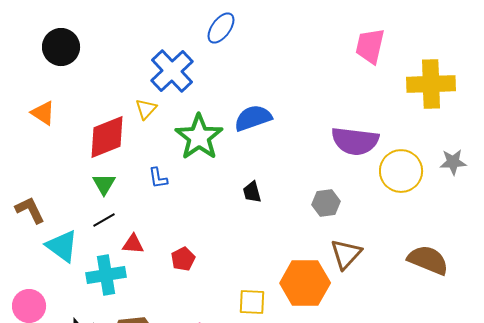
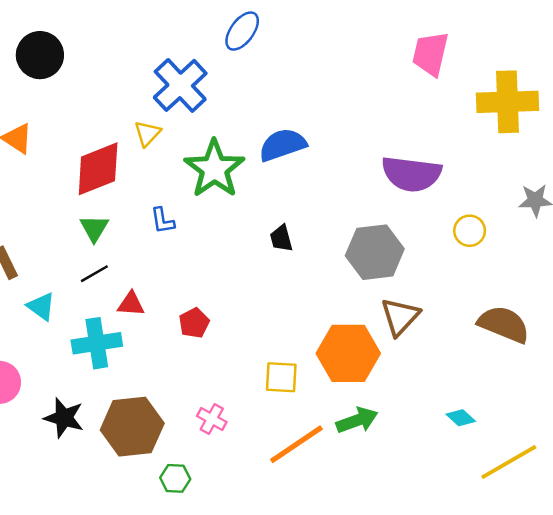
yellow circle: (401, 171) -> (470, 231), moved, size x0.6
gray hexagon: (326, 203) -> (375, 252), size x1.6
cyan triangle: (62, 246) -> (41, 307), size x0.7

